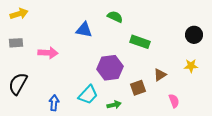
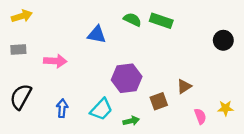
green rectangle: (140, 42) -> (161, 21), moved
yellow star: (191, 66) -> (226, 108), moved
blue arrow: (54, 103) -> (62, 108), moved

